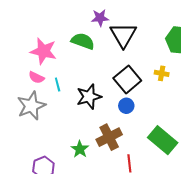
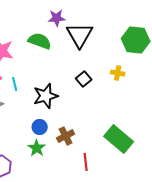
black square: (127, 79) -> (84, 79), size x0.6
blue circle: (126, 106) -> (40, 127), moved
brown cross: (109, 137) -> (66, 136), size x0.7

